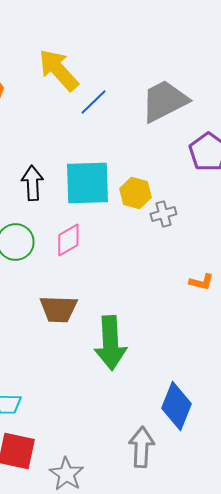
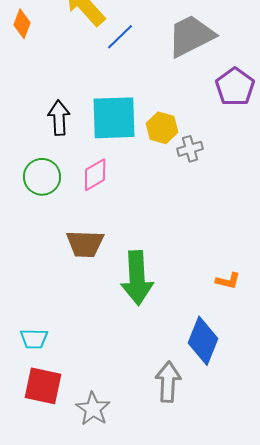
orange L-shape: (201, 282) -> (228, 281), moved

